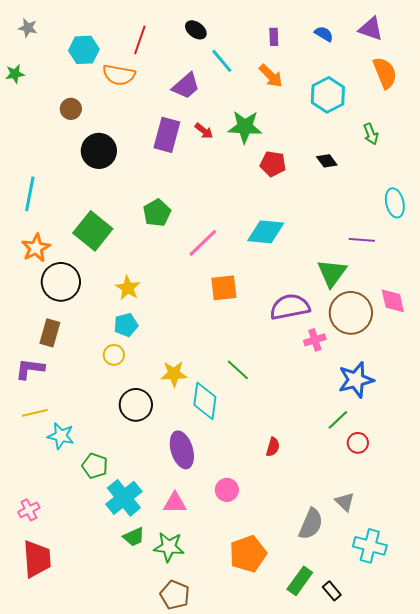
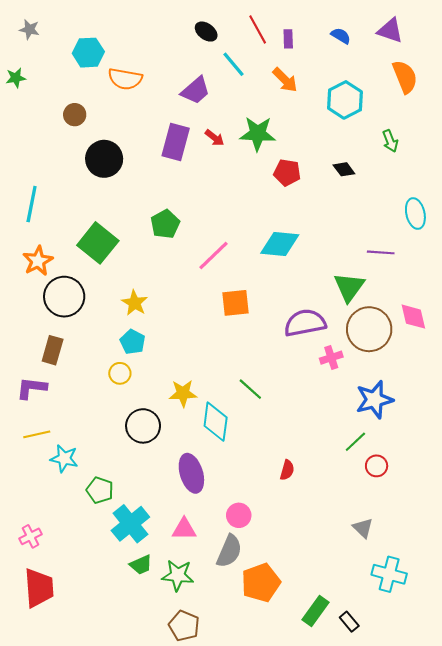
red line: (140, 40) -> (258, 29), moved, turned -48
cyan pentagon: (126, 325) -> (133, 342), turned -30
gray semicircle: (311, 524) -> (229, 551), moved

